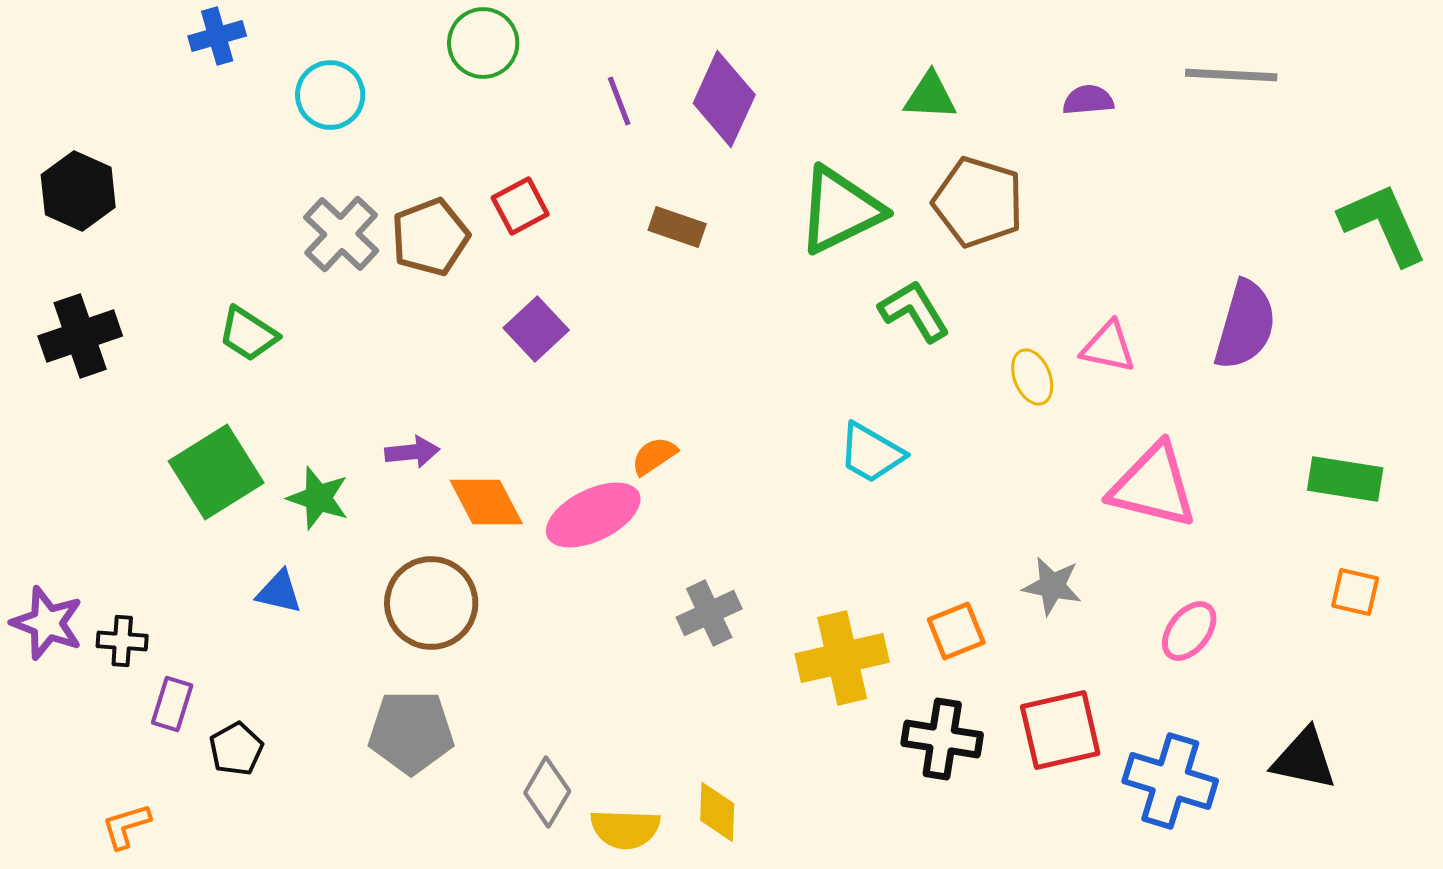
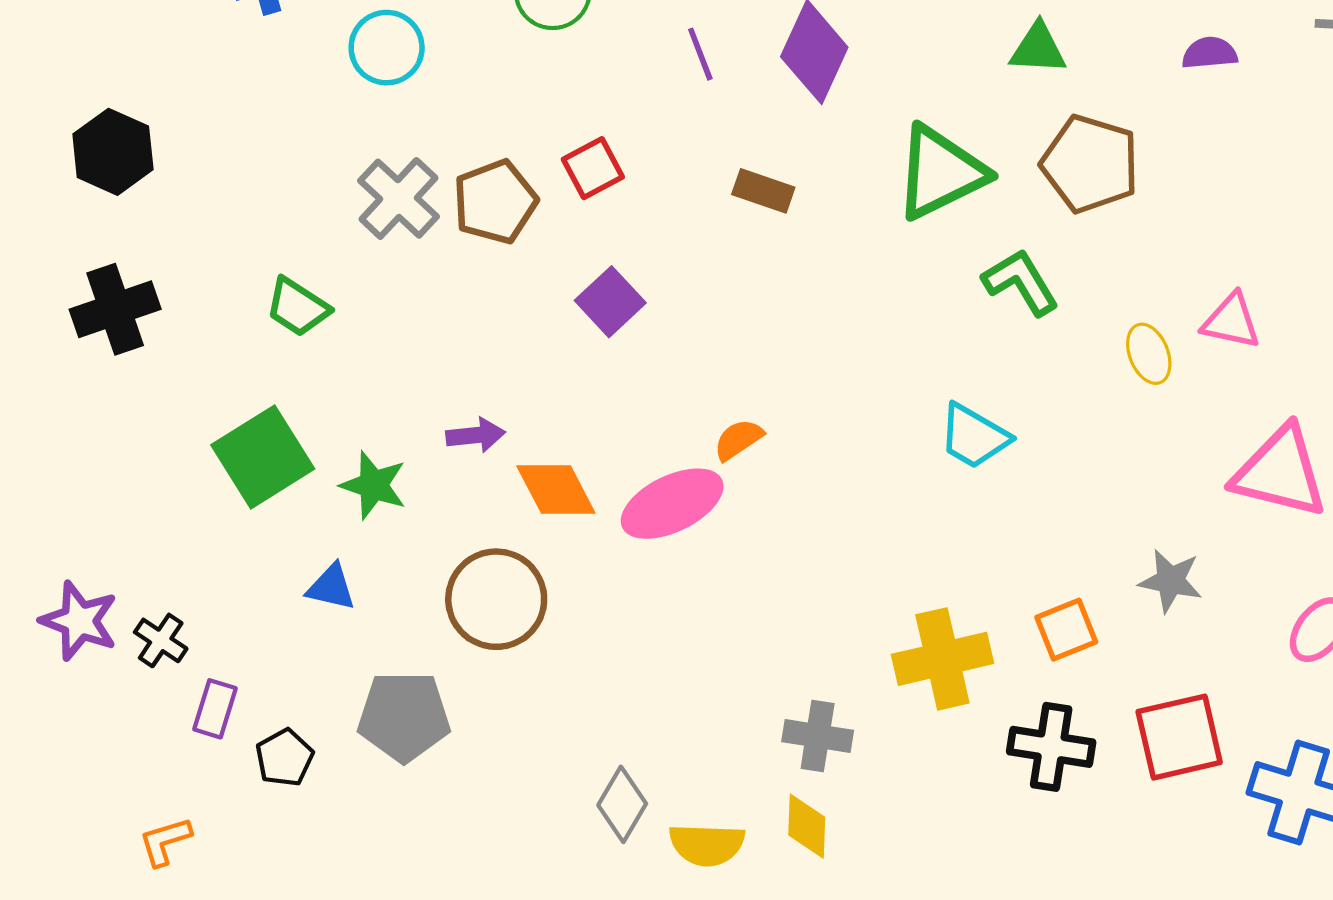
gray cross: (709, 613) -> (818, 736), moved, turned 34
black cross: (122, 641) -> (161, 640), turned 30
gray pentagon: (411, 732) -> (404, 716), moved

